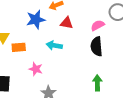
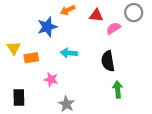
red triangle: (67, 23) -> (96, 15), moved
black semicircle: (97, 46) -> (108, 61), moved

